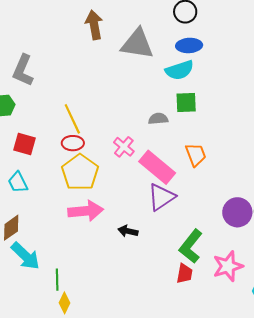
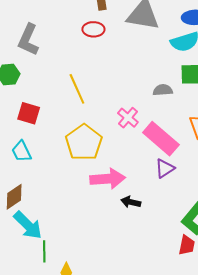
red ellipse: (73, 143) -> (93, 29), moved
purple triangle: (161, 197) -> (165, 168), size x0.7
pink arrow: (86, 211) -> (108, 179), moved
green line: (57, 280) -> (44, 251), moved

